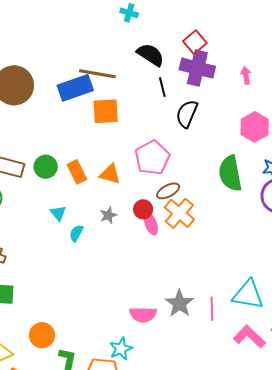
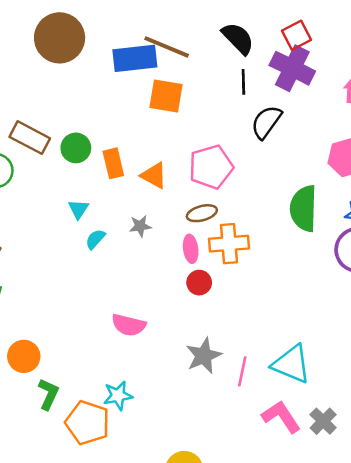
brown ellipse: (168, 191) -> (202, 213), moved
red circle: (143, 209) -> (199, 283), moved
orange cross: (179, 213) -> (229, 244), turned 32
pink semicircle: (143, 315) -> (129, 325), moved

